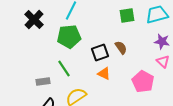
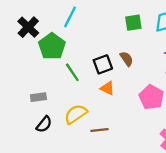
green pentagon: (69, 37) -> (52, 46), moved, turned -30
green line: (64, 69) -> (72, 72), moved

